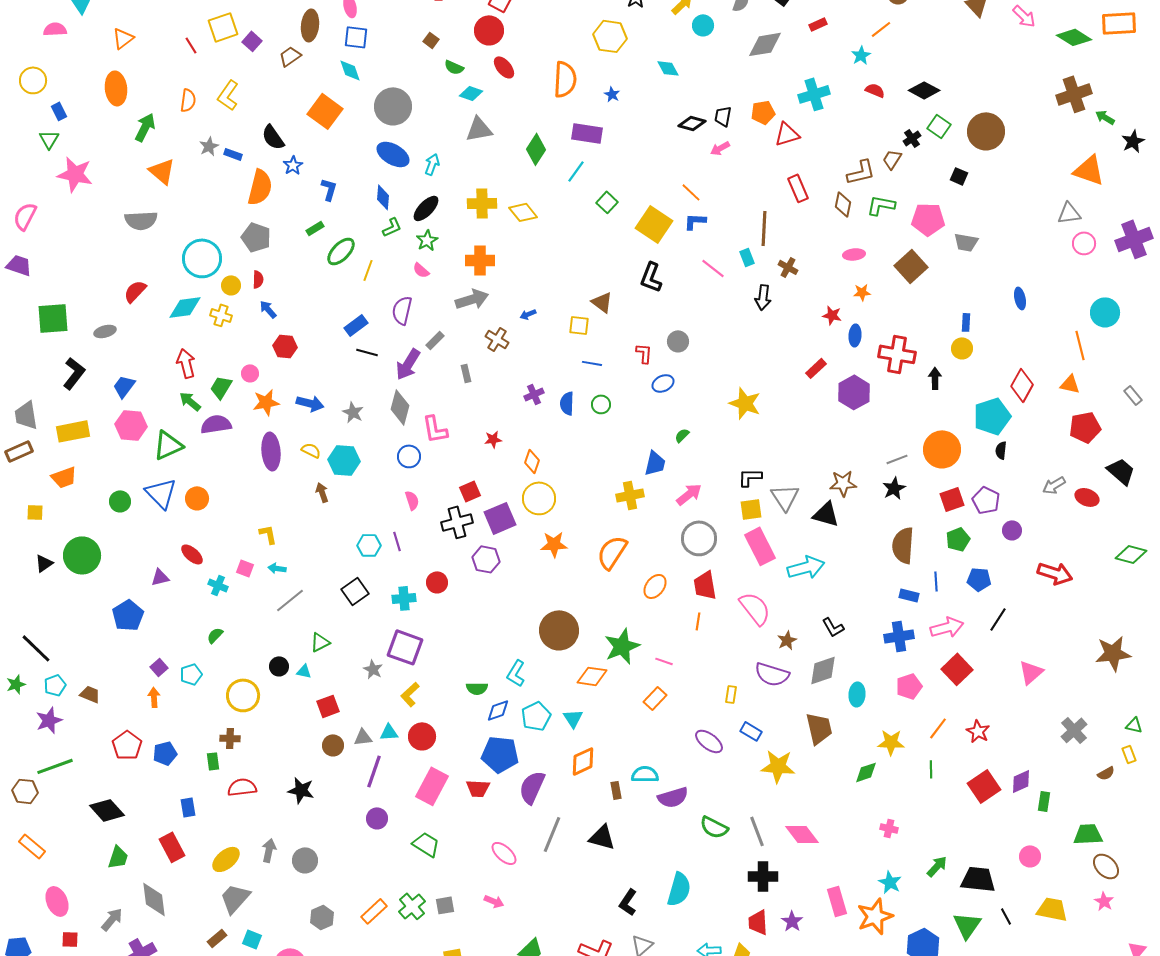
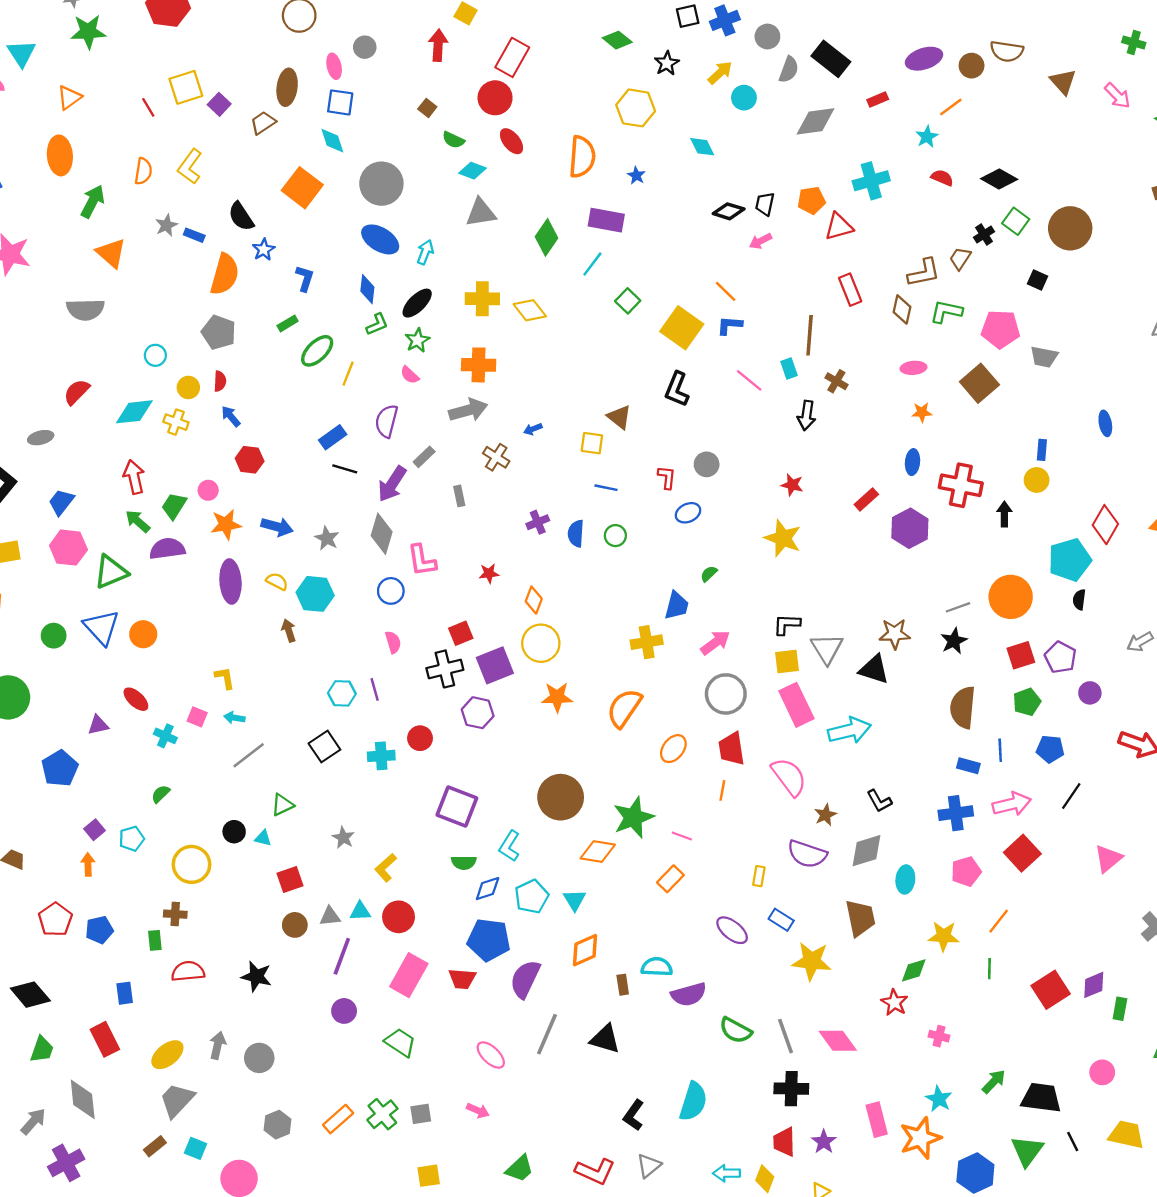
cyan circle: (202, 258) -> (155, 355), size x0.5
red star: (832, 315) -> (792, 485), moved
purple square: (405, 647) -> (457, 806), moved
red star: (978, 731) -> (894, 1003), moved

